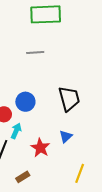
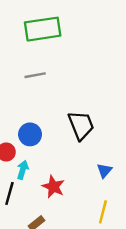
blue triangle: (66, 137) -> (104, 170), moved

